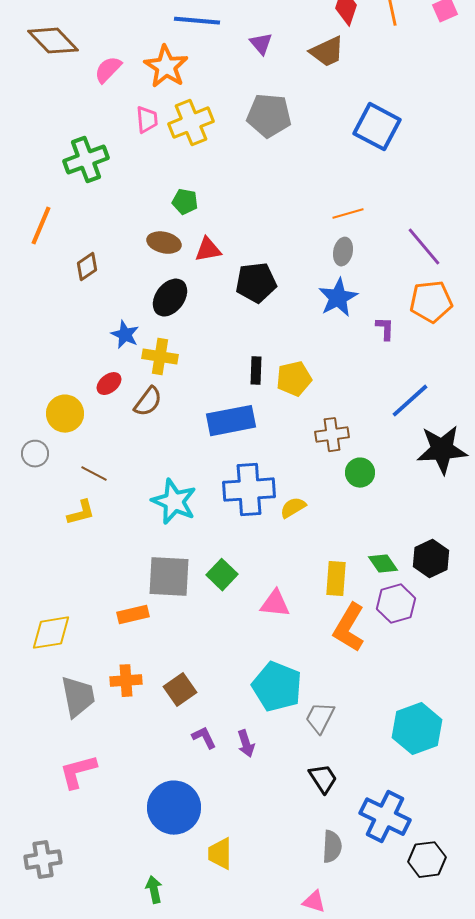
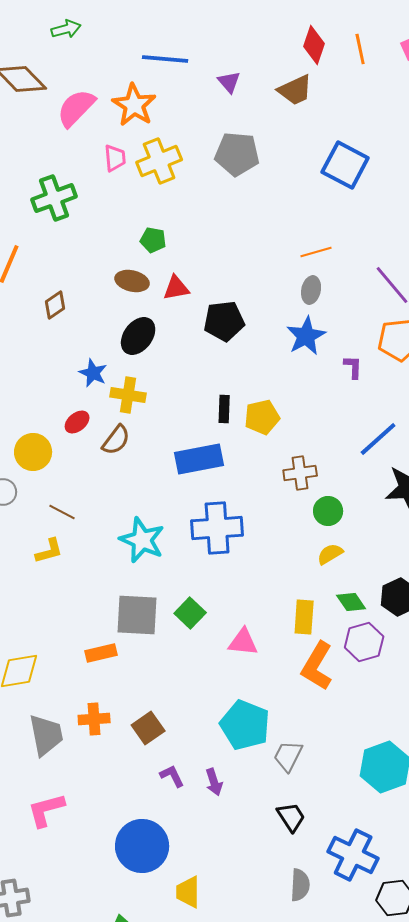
pink semicircle: (108, 70) -> (76, 108), size x1.4
yellow semicircle: (293, 508) -> (330, 554), moved

